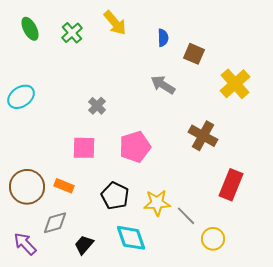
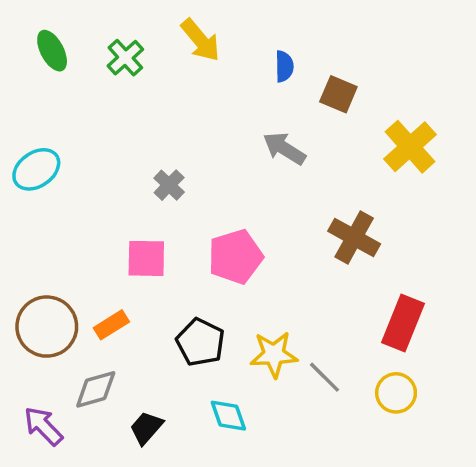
orange rectangle: (64, 186) -> (111, 325), turned -54
cyan diamond: (131, 238) -> (228, 416), size x0.7
yellow circle: (213, 239) -> (396, 393), moved

